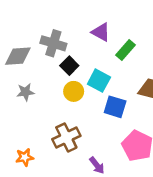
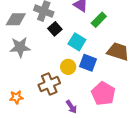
yellow circle: (74, 91) -> (68, 67), moved
gray star: (25, 92) -> (20, 47), size x1.5

